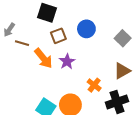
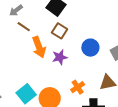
blue circle: (86, 29) -> (90, 48), moved
brown square: (58, 36) -> (60, 31), turned 35

